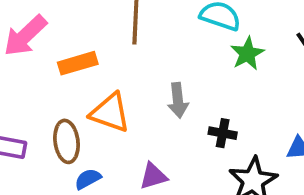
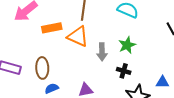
green star: (247, 54) -> (127, 45), moved
orange triangle: (110, 113) -> (78, 36), moved

